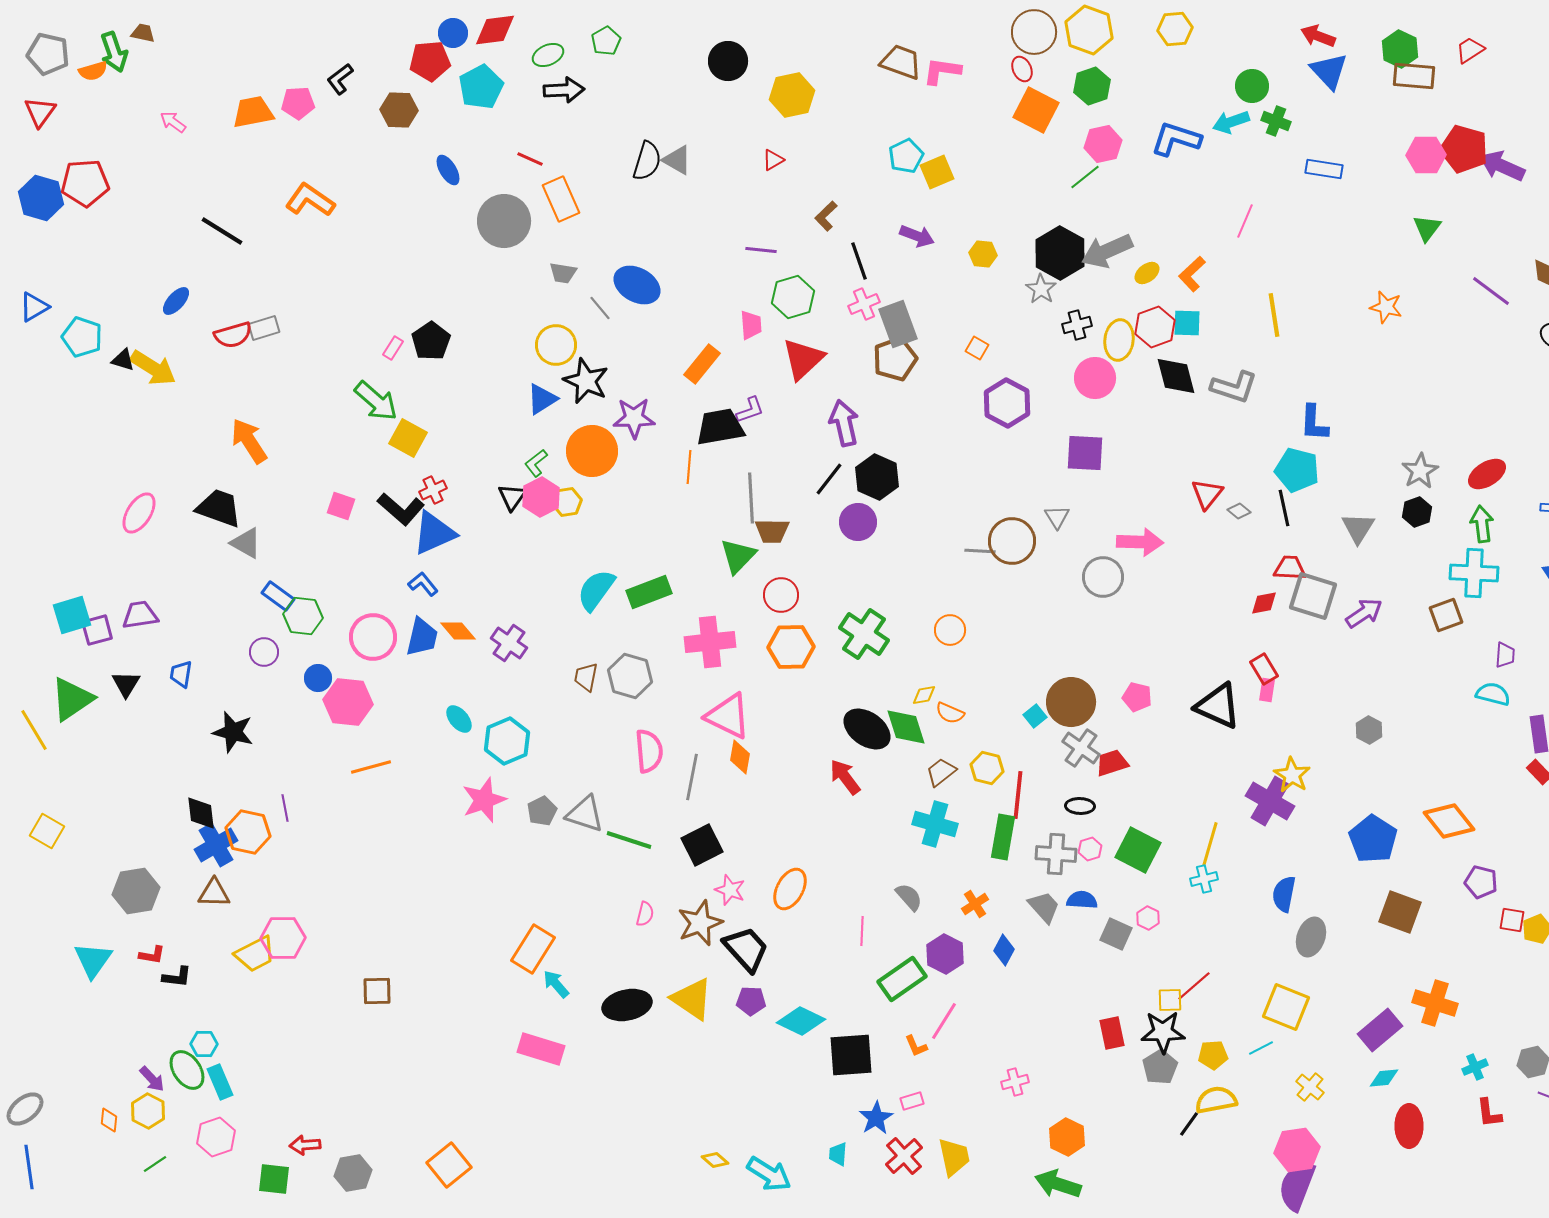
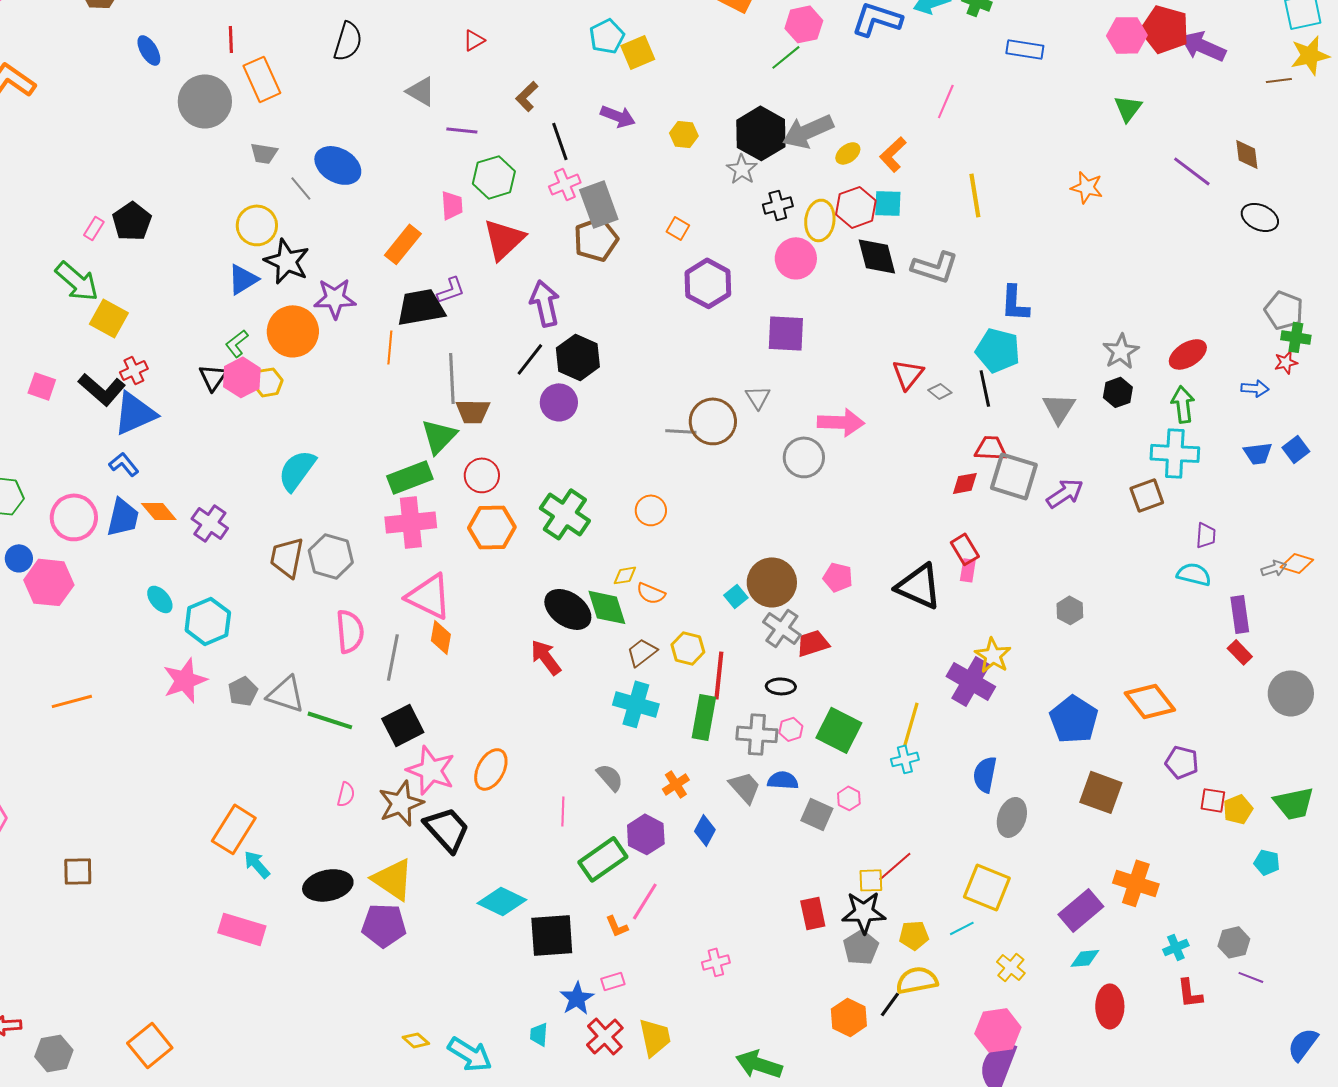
red line: (530, 159) -> (231, 39), turned 64
gray triangle: (677, 160) -> (421, 91), moved
green rectangle: (649, 592) -> (410, 477), moved
brown trapezoid: (586, 677) -> (287, 557), size x1.4
orange line: (371, 767) -> (72, 701), moved
pink star: (730, 890) -> (431, 770), size x1.6
purple pentagon: (751, 1001) -> (384, 925), moved, size x1.5
orange hexagon: (1067, 1137) -> (849, 1017), moved

